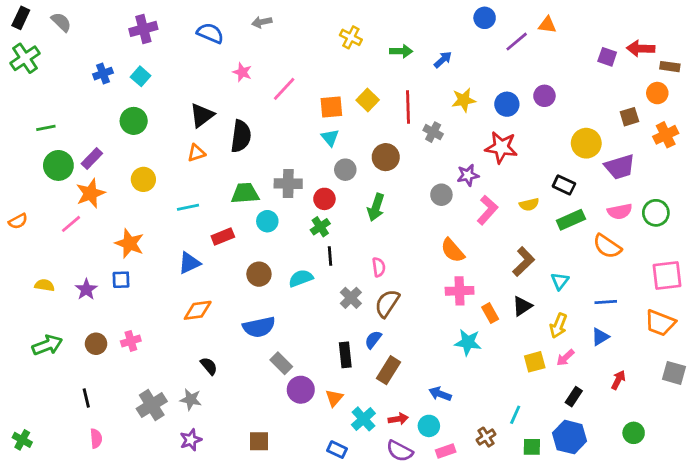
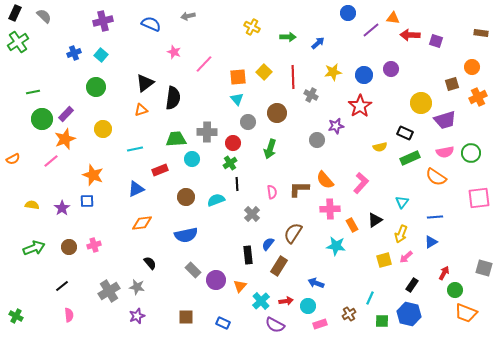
red arrow: (641, 48) -> (410, 35), moved
brown rectangle: (670, 67) -> (481, 33), moved
red star: (501, 147) -> (360, 106), turned 30
pink L-shape: (487, 210) -> (361, 183), moved
brown L-shape: (524, 262) -> (299, 189), moved, turned -135
brown semicircle: (387, 303) -> (293, 233), moved
orange trapezoid: (660, 323) -> (466, 313), moved
gray rectangle: (281, 363) -> (193, 270), moved
black line: (86, 398) -> (62, 286), turned 64
green circle: (634, 433) -> (455, 290), moved
blue rectangle: (337, 450) -> (223, 323), moved
purple semicircle: (400, 451) -> (275, 325), moved

